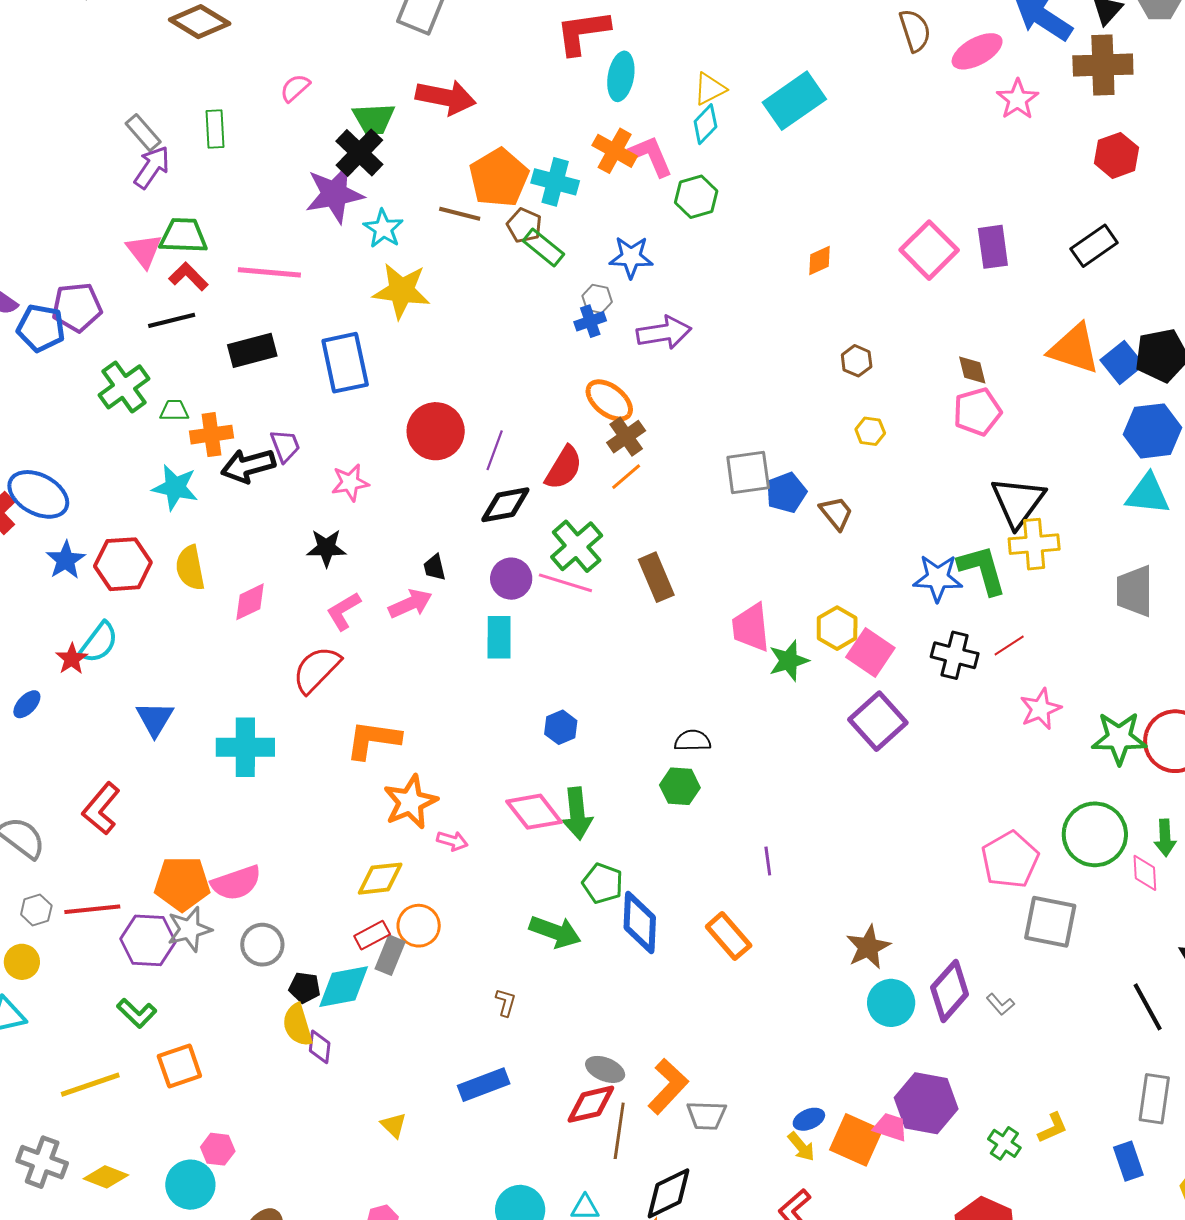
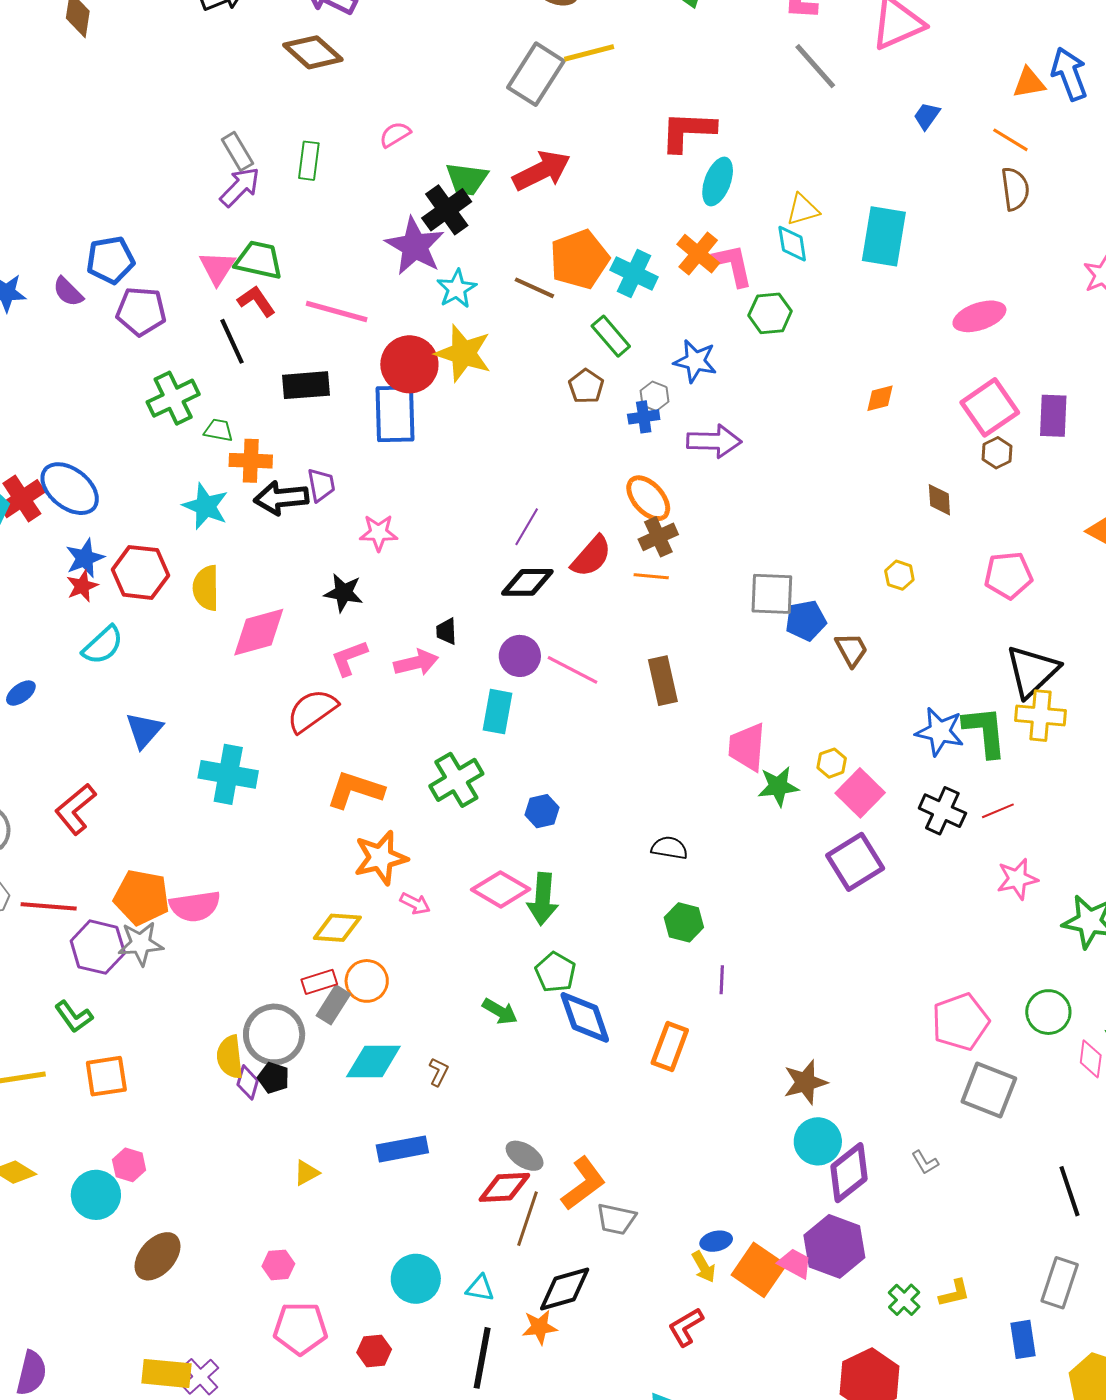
pink ellipse: (977, 51) -> (979, 316), moved
red arrow: (446, 97) -> (542, 171), turned -48
cyan rectangle: (794, 101) -> (884, 236), turned -56
cyan diamond: (705, 124) -> (792, 244), turned -63
purple star: (334, 194) -> (415, 246), turned 30
brown pentagon: (524, 225) -> (586, 386), moved
black line: (172, 320) -> (232, 341), turned 69
blue pentagon: (41, 328) -> (110, 260), moved, turned -30
brown hexagon: (857, 361) -> (997, 453), moved
brown diamond: (972, 370) -> (939, 500), moved
red circle: (436, 431) -> (409, 364), moved
orange line: (626, 477) -> (651, 576), turned 36
green cross: (577, 546) -> (456, 780), moved
pink diamond: (250, 602) -> (259, 632), size x1.5
yellow hexagon: (837, 628) -> (832, 763), size x0.7
red star: (72, 659) -> (82, 586), moved
green hexagon: (680, 786) -> (684, 922), moved
pink diamond: (534, 812) -> (501, 889), turned -32
green circle: (1095, 834) -> (1048, 1012), size x0.7
blue diamond: (640, 923) -> (585, 1017), turned -32
green arrow: (555, 932) -> (500, 1011), size x0.7
orange rectangle: (729, 936) -> (670, 1047), turned 51
gray circle: (262, 945) -> (274, 1034), moved, size x1.4
cyan diamond: (344, 987) -> (373, 1061), moved
black pentagon: (305, 988) -> (273, 1078), moved
purple diamond: (950, 991) -> (849, 1173), moved
yellow triangle: (394, 1125) -> (307, 1173), turned 36

